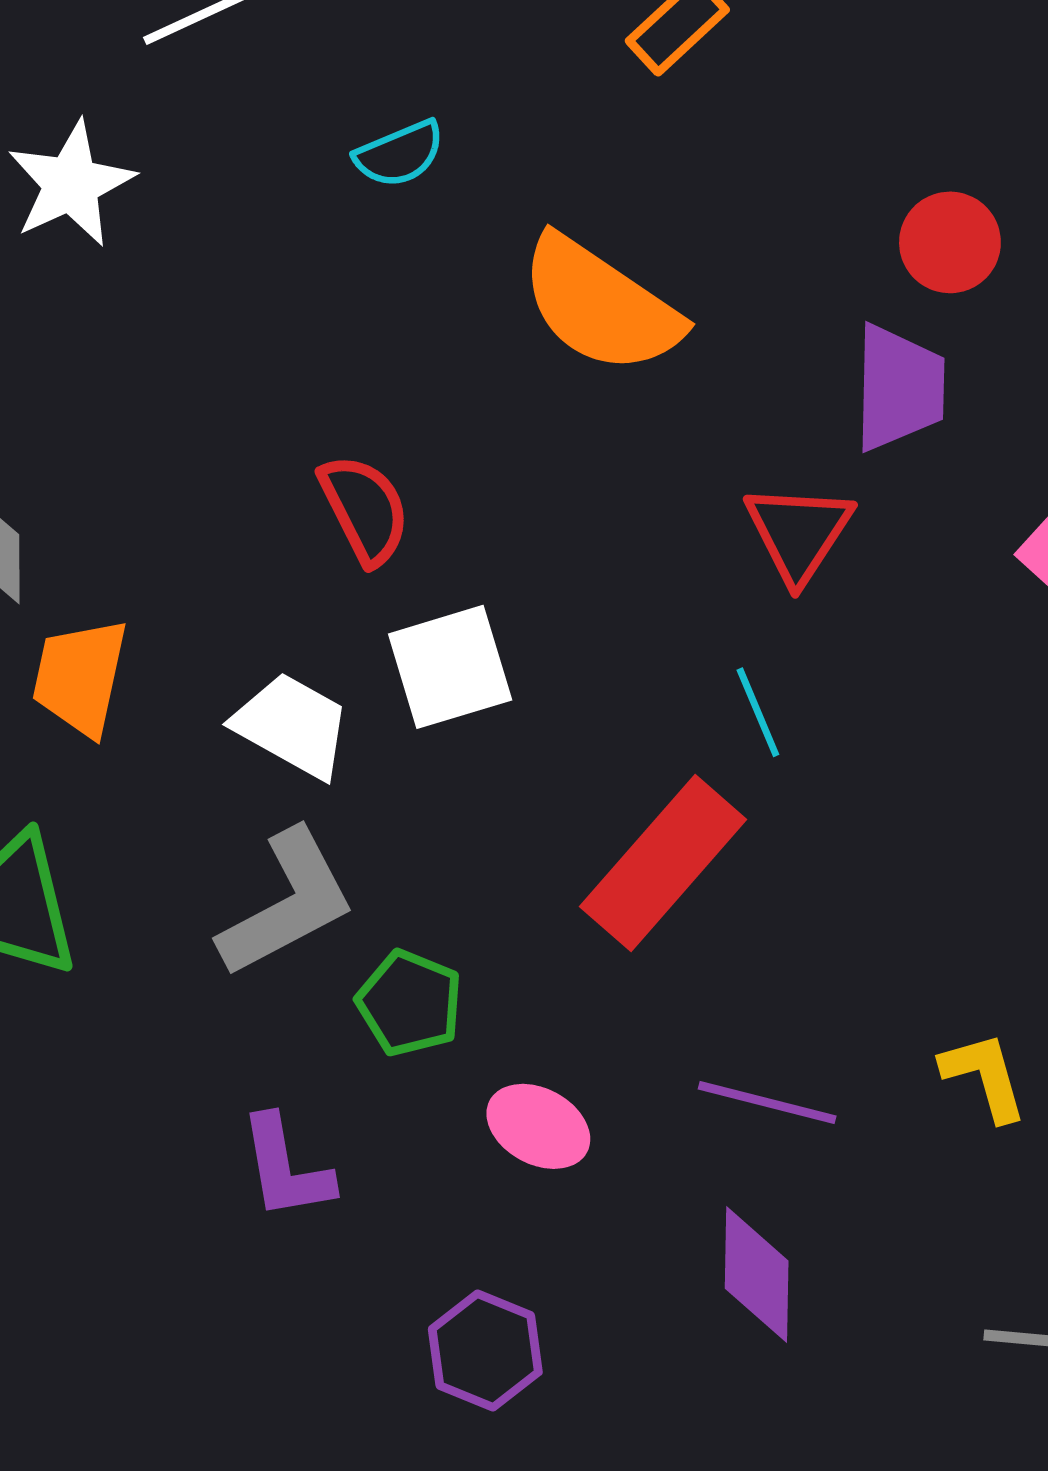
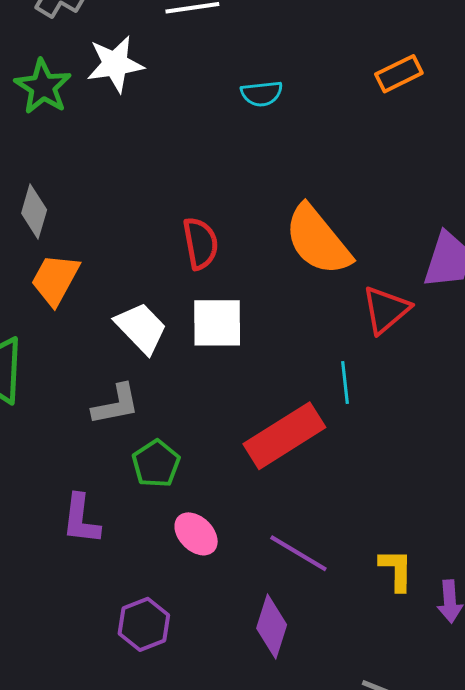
orange semicircle: (600, 305) -> (318, 240), moved
gray L-shape: (287, 903) -> (116, 405), size x0.7

